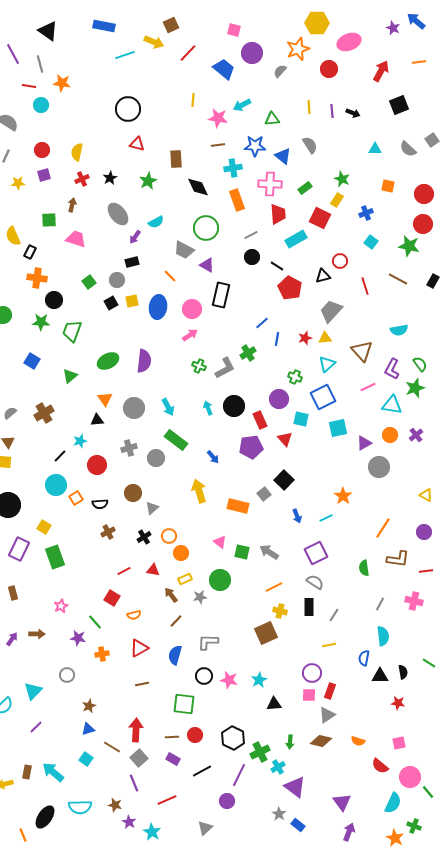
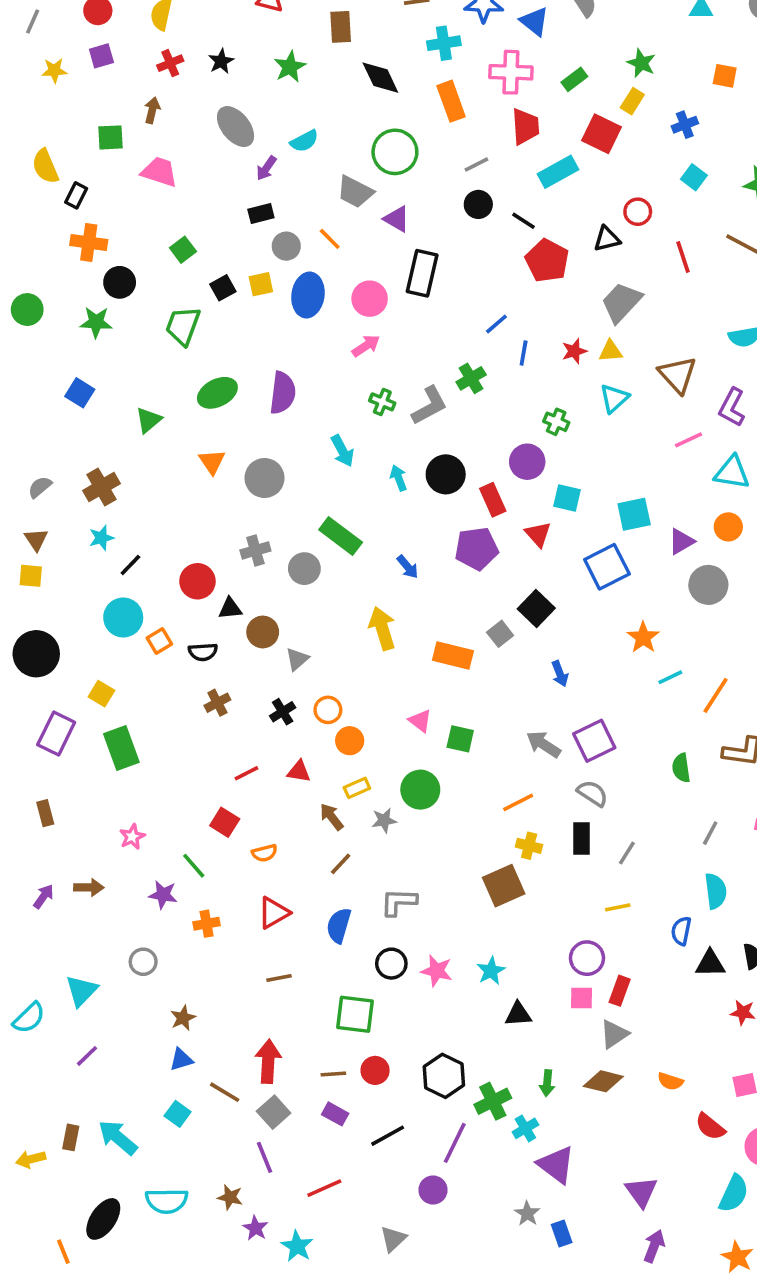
gray circle: (117, 280) -> (286, 246), moved
green trapezoid: (72, 331) -> (183, 326), moved
blue square: (323, 397) -> (607, 567), moved
cyan arrow: (168, 407) -> (342, 451), moved
black triangle: (97, 420) -> (230, 608), moved
cyan star: (80, 441) -> (101, 538), moved
cyan line: (326, 518) -> (670, 677), moved
gray arrow: (269, 552) -> (544, 744), moved
blue rectangle: (298, 825) -> (562, 1233), turned 32

